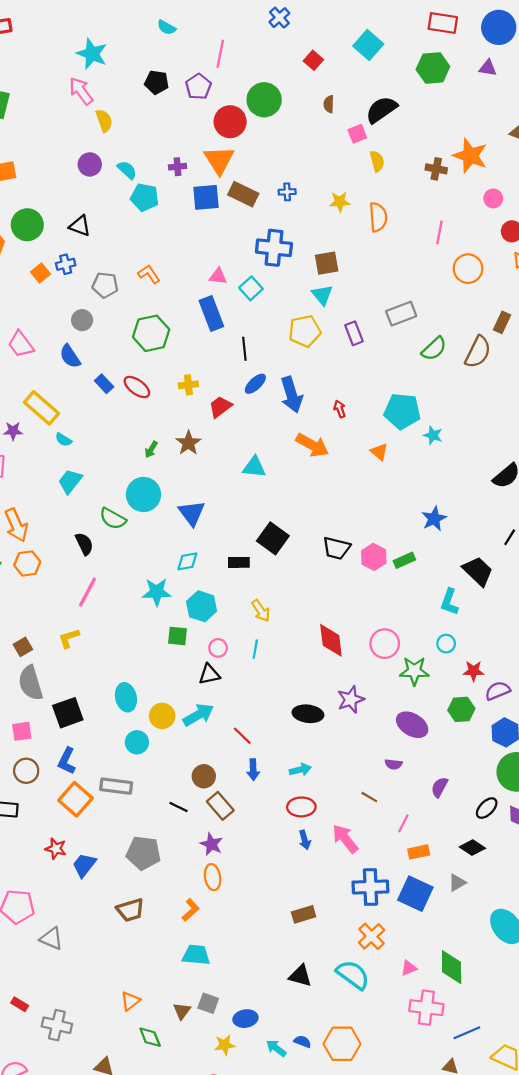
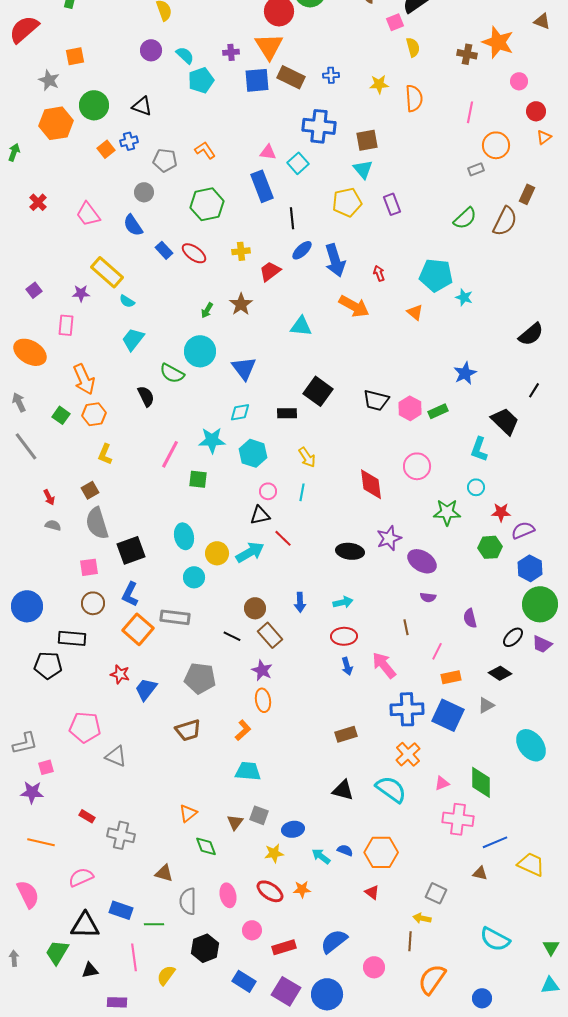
cyan pentagon: (145, 197) -> (201, 80), turned -30
gray rectangle: (401, 314) -> (476, 169), moved, size x0.6
pink line: (88, 592) -> (170, 454), moved
green square: (177, 636) -> (198, 479), moved
yellow L-shape: (69, 638) -> (105, 454), moved, turned -50
pink circle: (385, 644) -> (417, 466), moved
purple ellipse: (412, 725) -> (422, 561), moved
red line: (242, 736) -> (283, 538), moved
purple semicircle: (440, 787) -> (470, 618), turned -42
brown line: (369, 797) -> (406, 627), turned 49

